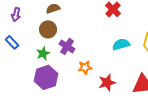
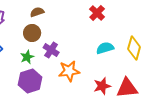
orange star: (85, 67) -> (69, 71), size x1.5
red star: (107, 82) -> (102, 86), moved

